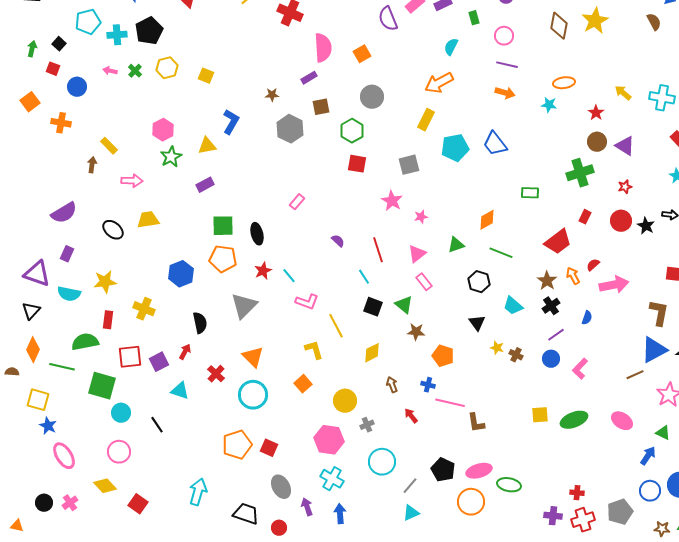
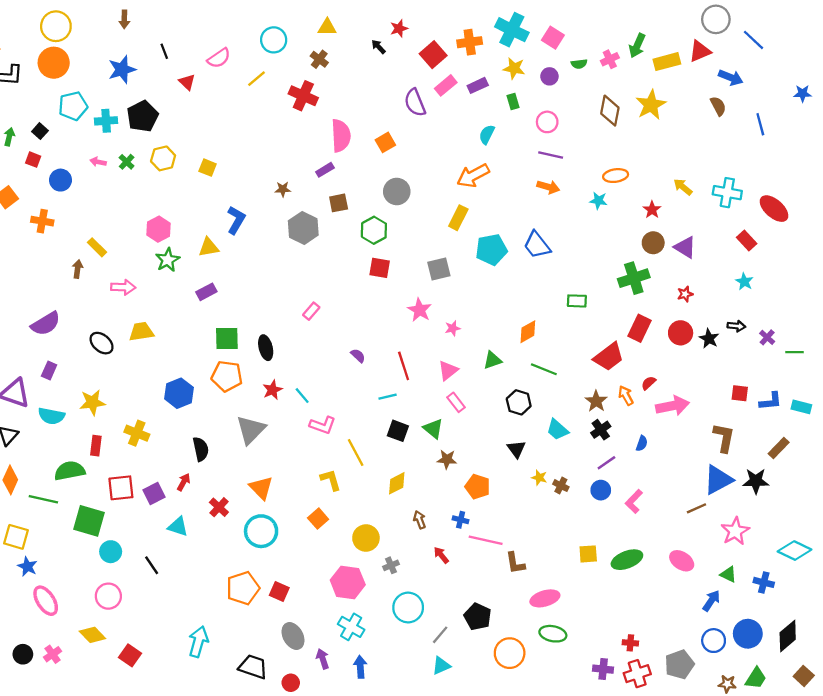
red rectangle: (585, 217) -> (640, 328), size x1.6
cyan line: (364, 277) -> (388, 397), turned -70
pink ellipse: (479, 471) -> (545, 598), moved

